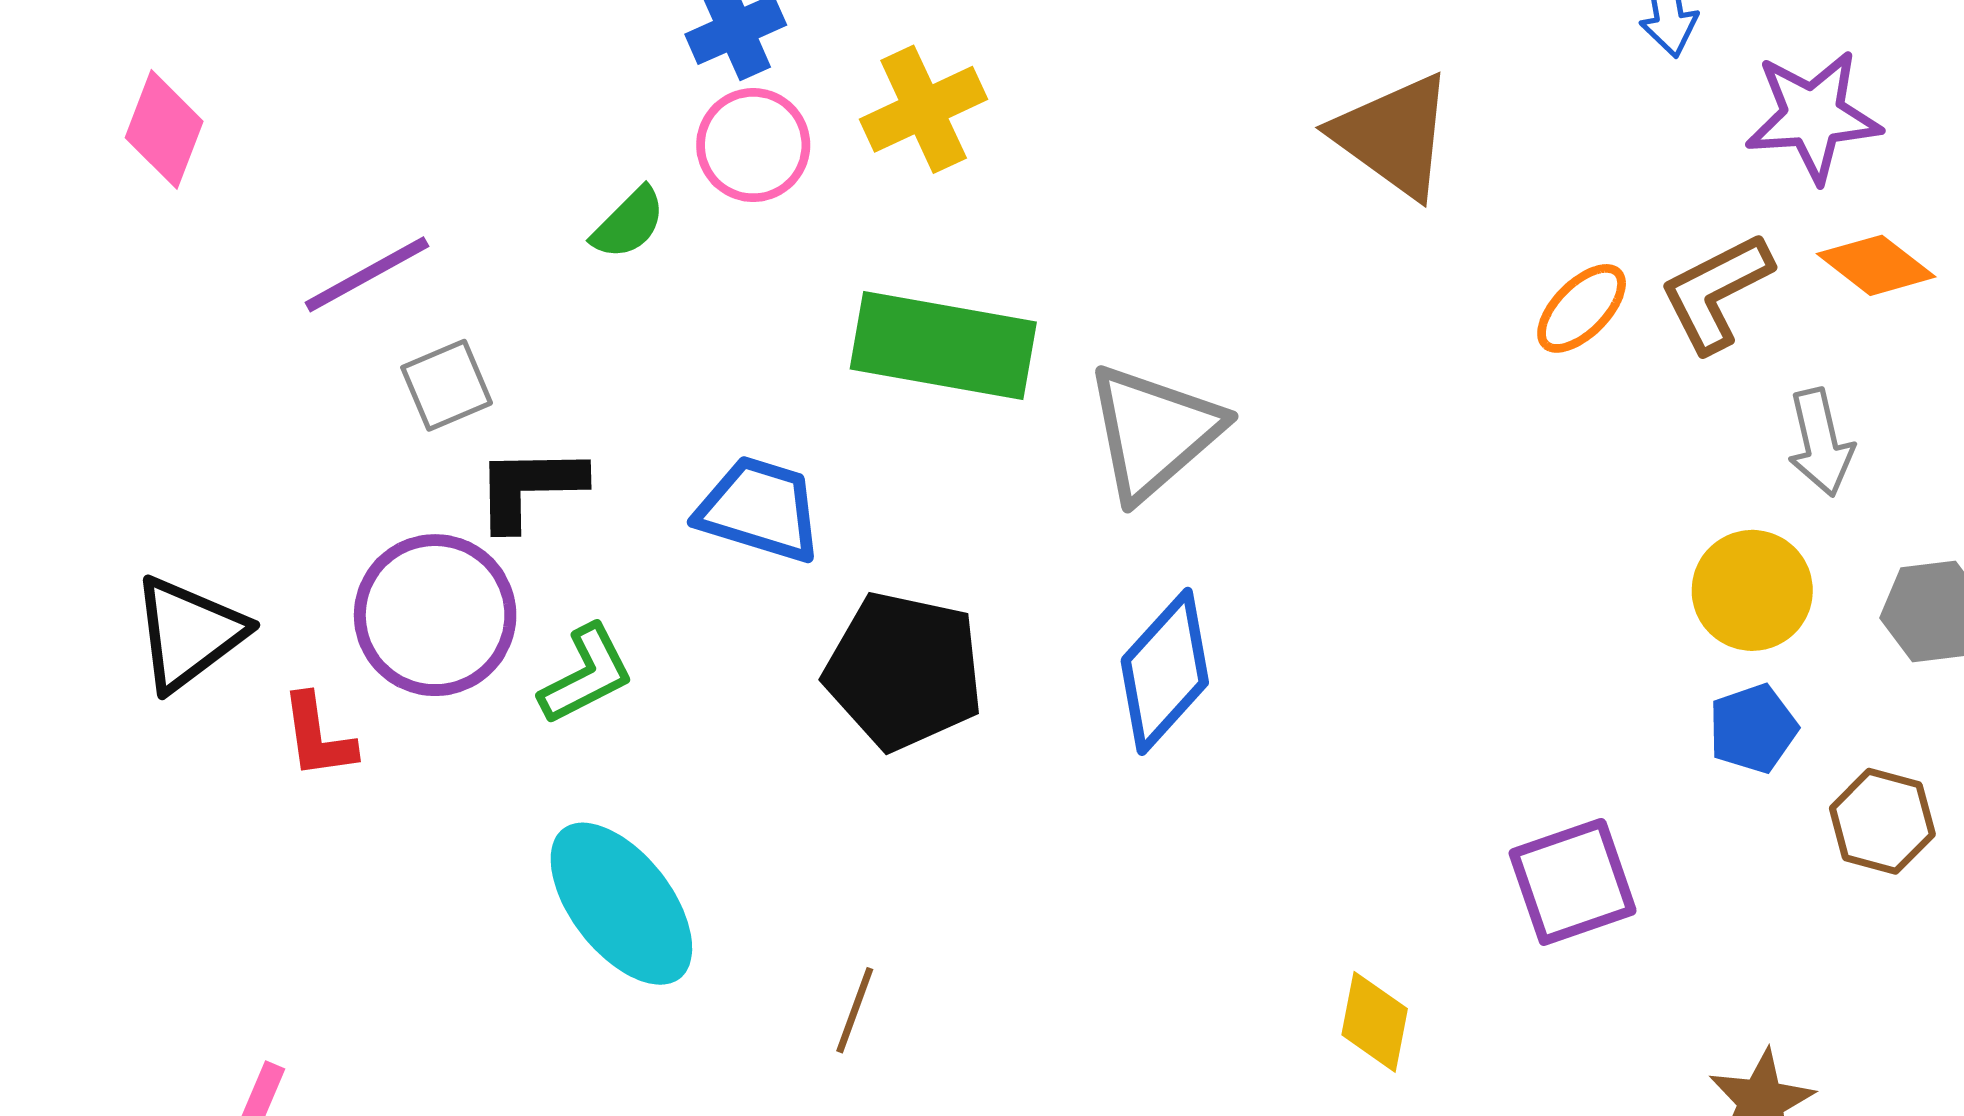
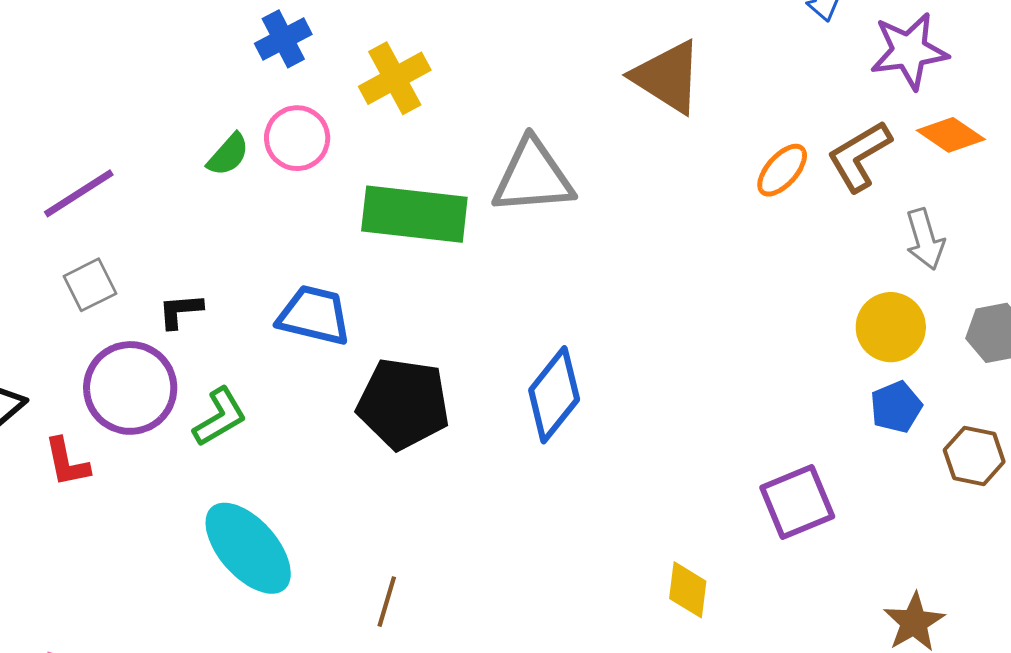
pink circle: (753, 145) -> (297, 138), moved
gray square: (447, 385) -> (90, 285), moved
gray triangle: (1154, 432) -> (533, 177), moved, turned 40
black L-shape: (530, 487) -> (180, 311), size x0.7

